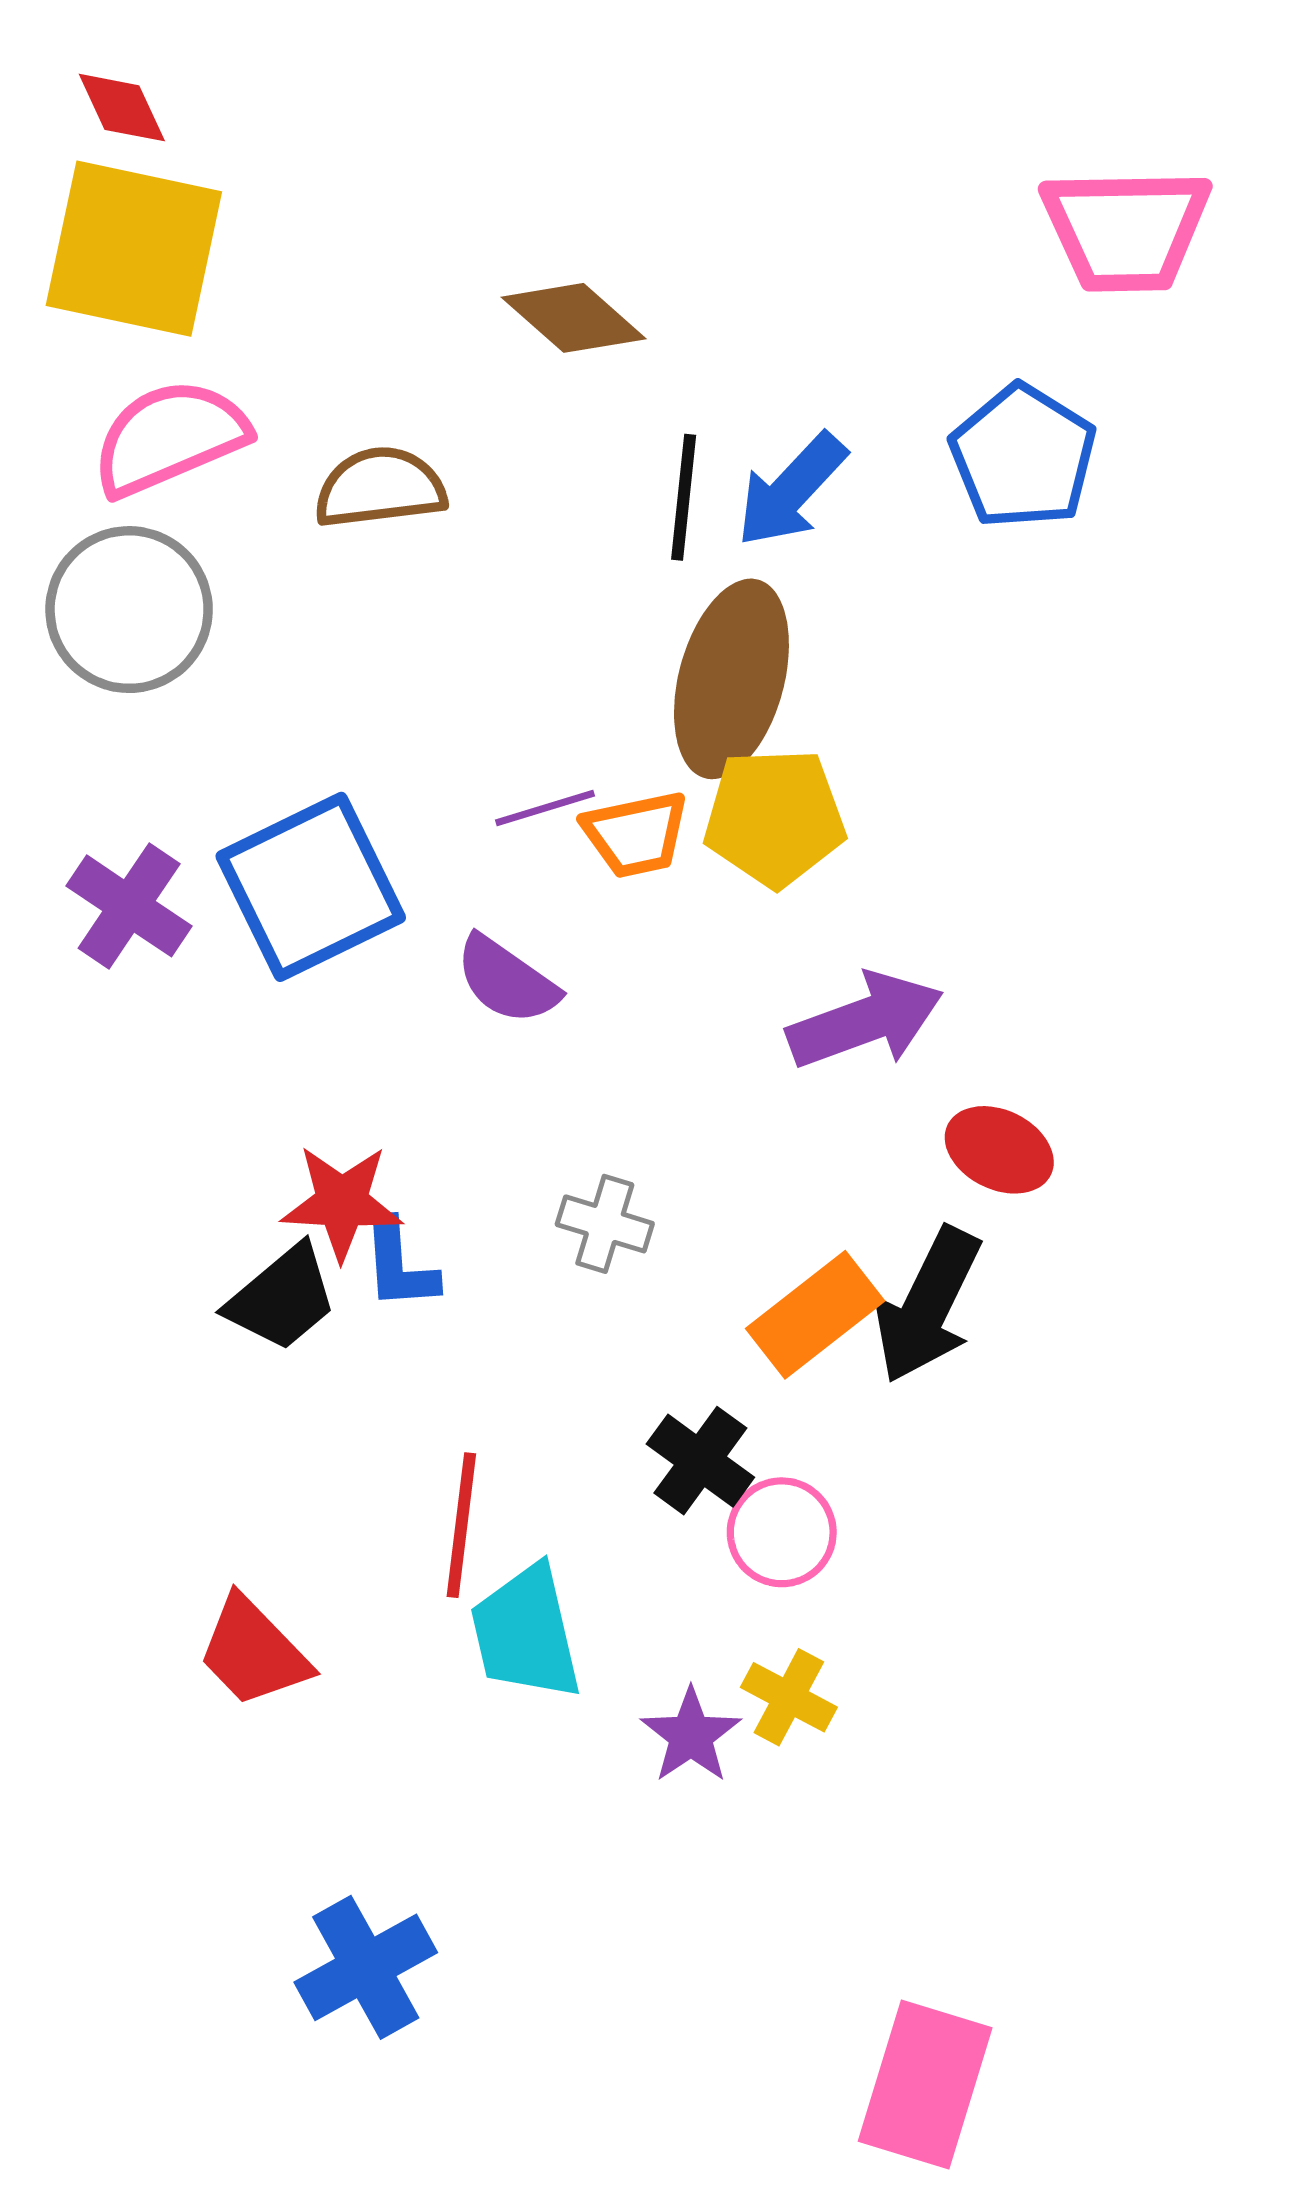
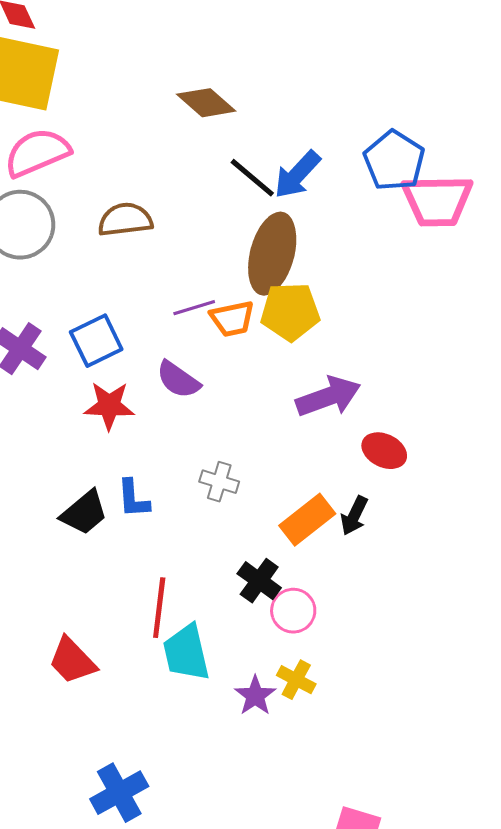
pink trapezoid: (1126, 229) -> (437, 201), moved
brown semicircle: (380, 488) -> (125, 220), moved
black line: (684, 497) -> (252, 178), turned -56
blue square: (311, 887) -> (96, 341), size x0.7
red star: (342, 1202) -> (109, 406), moved
black arrow: (928, 1305) -> (354, 516), size x0.6

